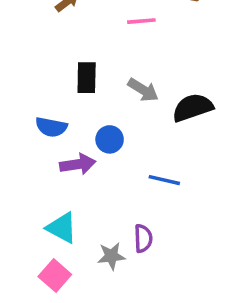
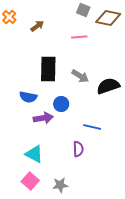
black rectangle: (87, 78) -> (48, 69), size x1.4
purple semicircle: (143, 238) -> (78, 149), moved
gray star: (111, 256) -> (60, 185), moved

